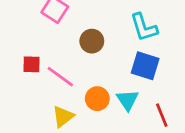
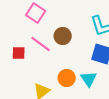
pink line: (60, 77) -> (41, 44), moved

